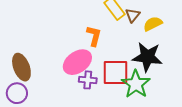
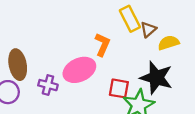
red square: (116, 72) -> (119, 88), size x0.7
purple cross: (88, 80) -> (48, 85), moved

